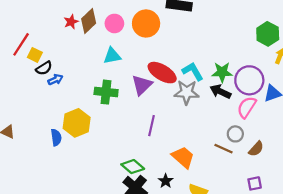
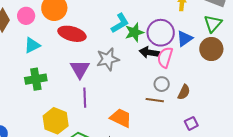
cyan L-shape: (193, 71) -> (120, 23), moved, turned 105
red ellipse: (162, 73) -> (72, 34), moved
purple triangle: (142, 85) -> (80, 69), moved
black arrow: (220, 92) -> (149, 52), moved
yellow hexagon: (77, 123) -> (56, 121), moved

